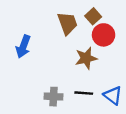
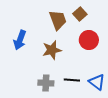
red circle: (104, 35) -> (89, 40), moved
brown star: (86, 58) -> (52, 50), moved

